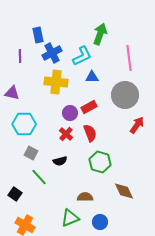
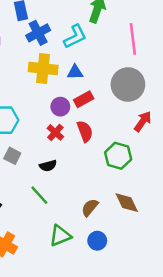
blue triangle: (92, 77) -> (75, 72), moved
green hexagon: (100, 162) -> (118, 156), moved
green line: (39, 177) -> (39, 195), moved
brown semicircle: (85, 197) -> (90, 207), moved, turned -49

